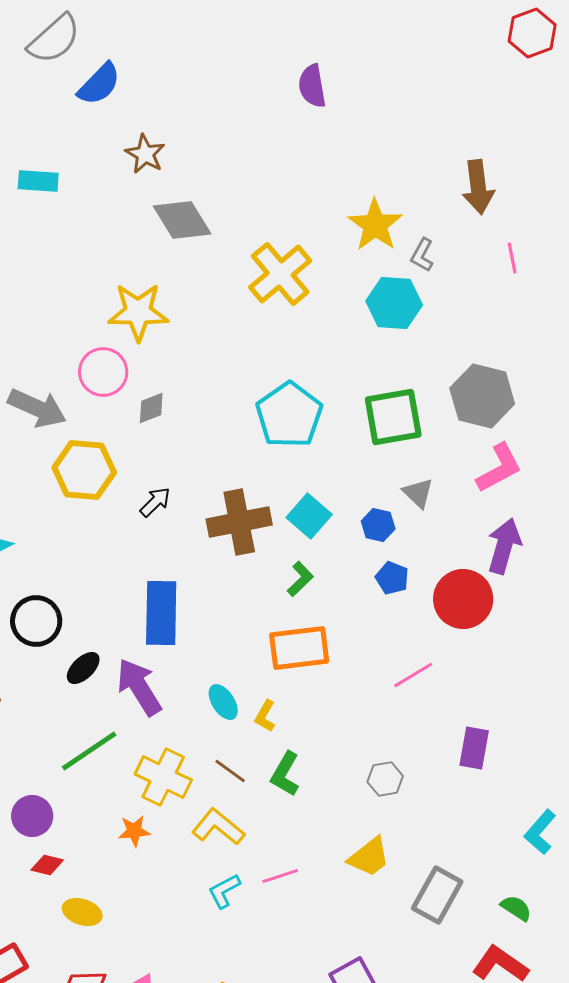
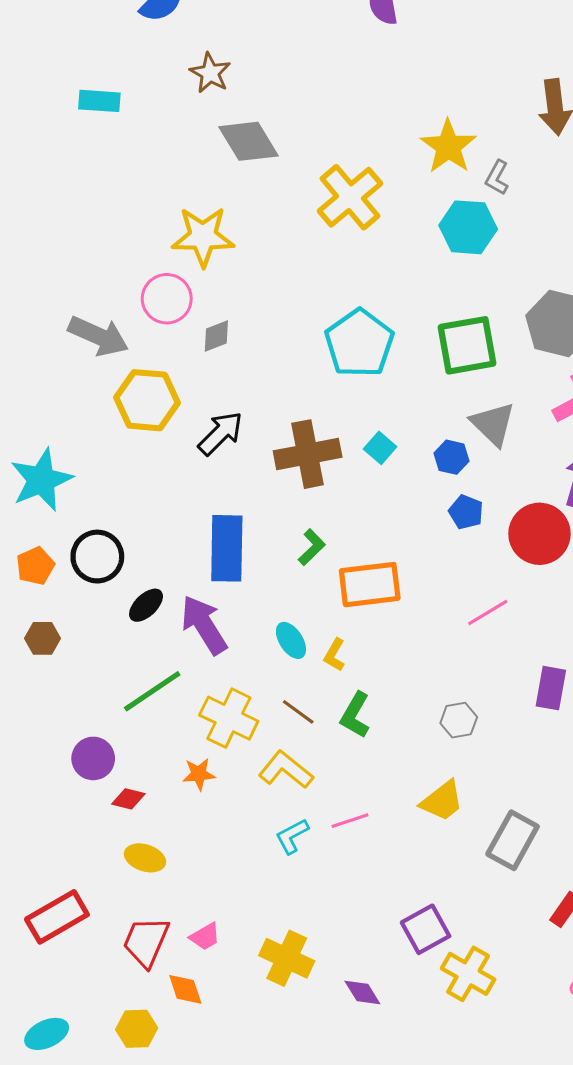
gray triangle: (418, 493) -> (493, 424), size x1.4
black arrow: (155, 502) -> (221, 433), size x1.4
cyan square: (309, 516) -> (380, 448), size x0.7
green L-shape: (300, 579) -> (312, 547), moved
red diamond: (47, 865) -> (128, 799), moved

